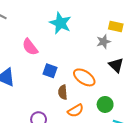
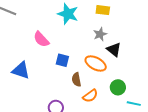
yellow rectangle: (116, 26) -> (103, 10), moved
gray star: (104, 42) -> (100, 34), moved
black triangle: (116, 65) -> (114, 50), moved

